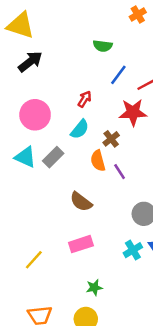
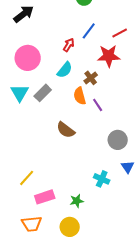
blue line: (118, 75) -> (89, 31), moved
cyan triangle: (25, 157) -> (20, 93), turned 36
pink rectangle: (81, 244) -> (45, 197), moved
cyan cross: (133, 250) -> (102, 179), moved, turned -35

